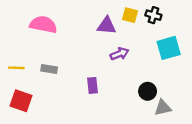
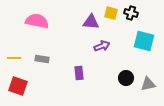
cyan square: (169, 48) -> (144, 41), turned 30
gray triangle: (163, 108) -> (148, 84), moved

